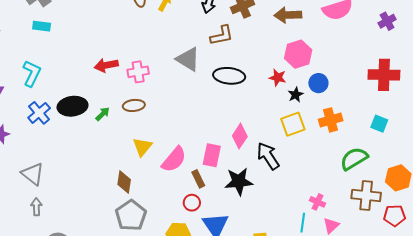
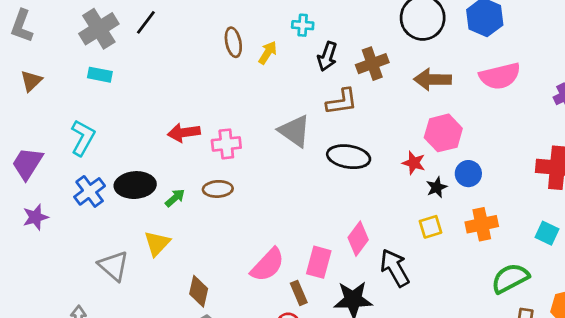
yellow square: (293, 124) -> (431, 227), size x0.7
yellow triangle: (142, 147) -> (157, 243), moved
gray triangle: (33, 174) -> (114, 266), moved

